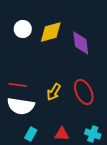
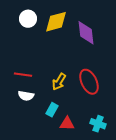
white semicircle: (21, 106) -> (26, 96), size x0.6
cyan rectangle: (31, 134) -> (52, 110), moved

